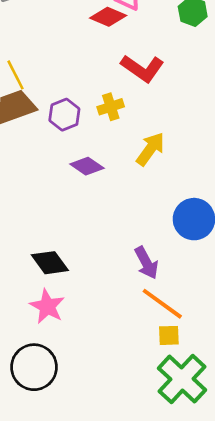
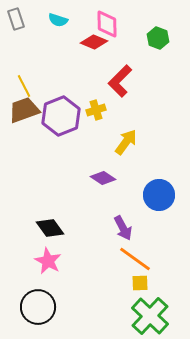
red L-shape: (142, 68) -> (120, 81), turned 100
purple hexagon: (64, 115) -> (61, 116), size x1.6
purple diamond: (87, 166) -> (103, 178), moved

